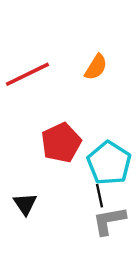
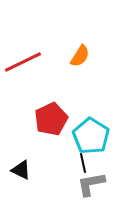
black triangle: (25, 204) -> (21, 170), turned -30

